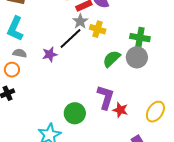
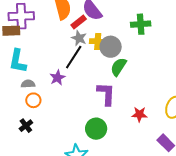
green cross: (140, 38) -> (141, 24), moved
gray circle: (137, 57) -> (111, 47), moved
orange circle: (12, 70) -> (33, 100), moved
purple L-shape: (106, 97) -> (106, 94), moved

